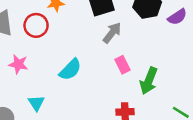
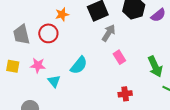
green arrow: (149, 81) -> (155, 67), moved, turned -40
cyan triangle: (36, 103) -> (54, 81), moved

